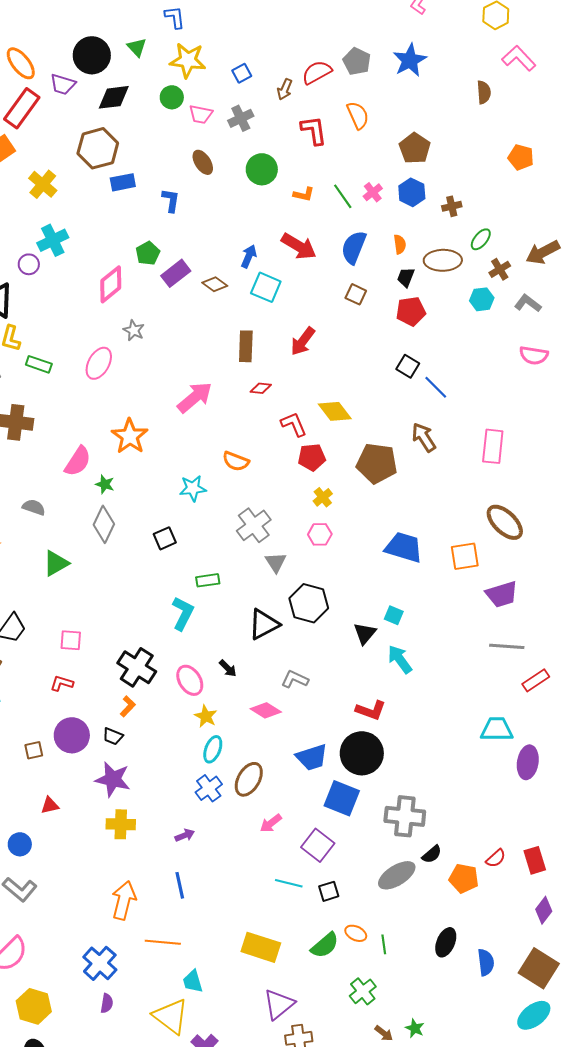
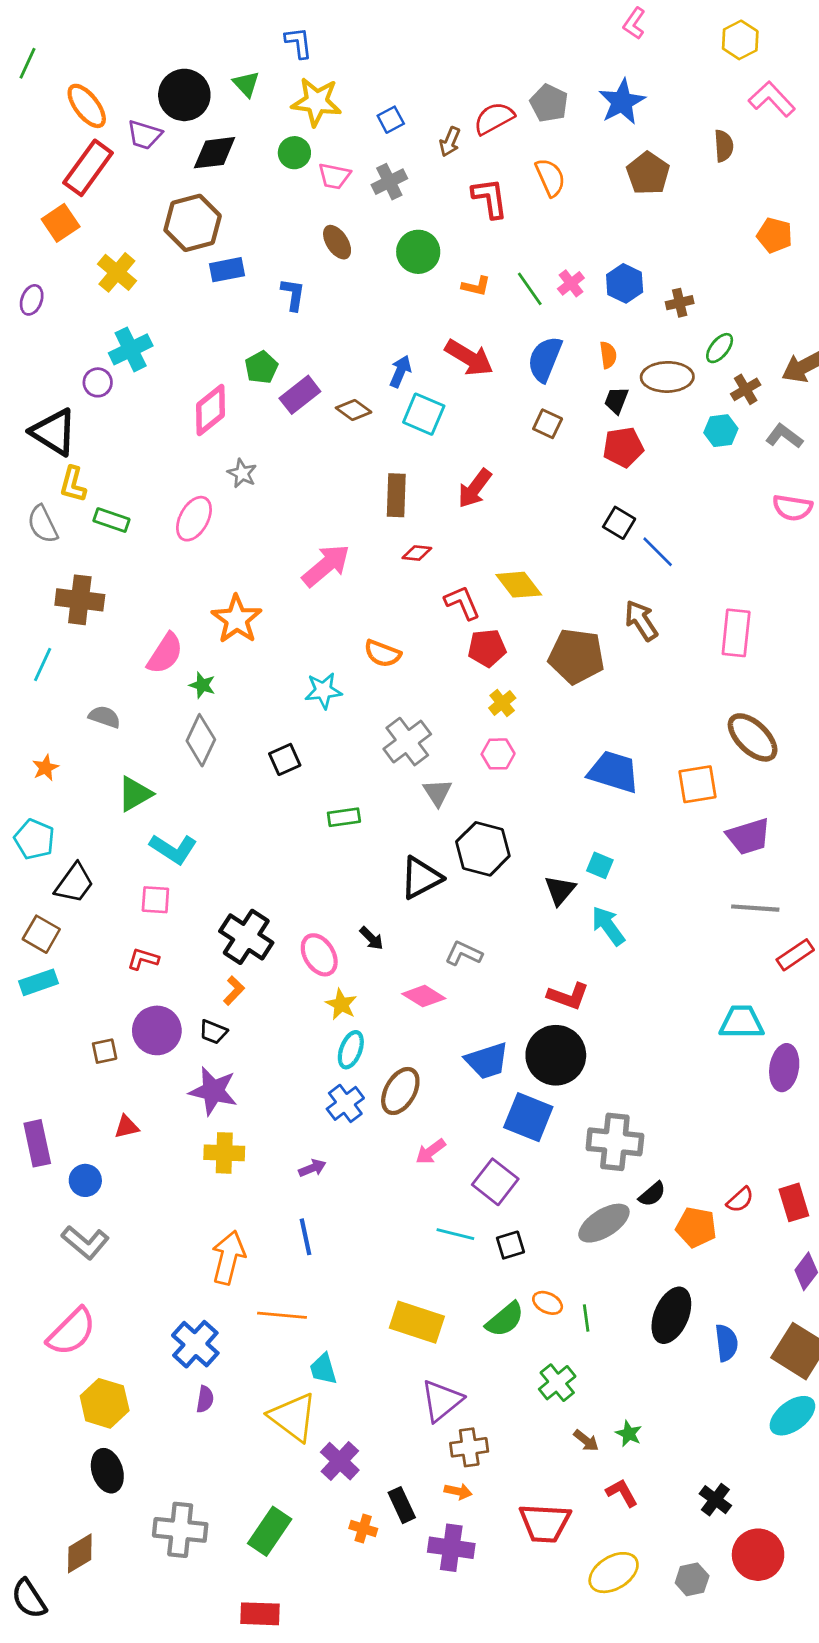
brown pentagon: (415, 148) -> (648, 173), moved
cyan L-shape: (183, 613) -> (173, 849), moved, turned 96
black ellipse: (446, 942) -> (671, 1315), size x1.4

